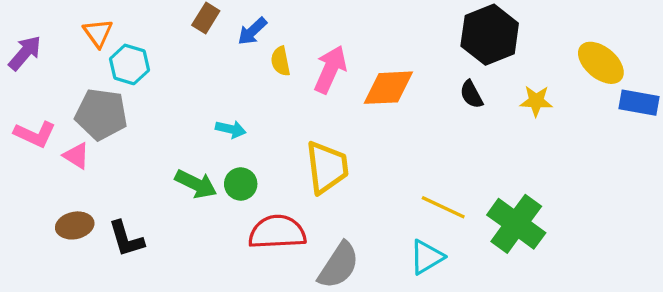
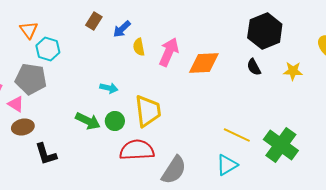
yellow trapezoid: (327, 167) -> (148, 111), moved
brown ellipse: (75, 225) -> (23, 127), moved

